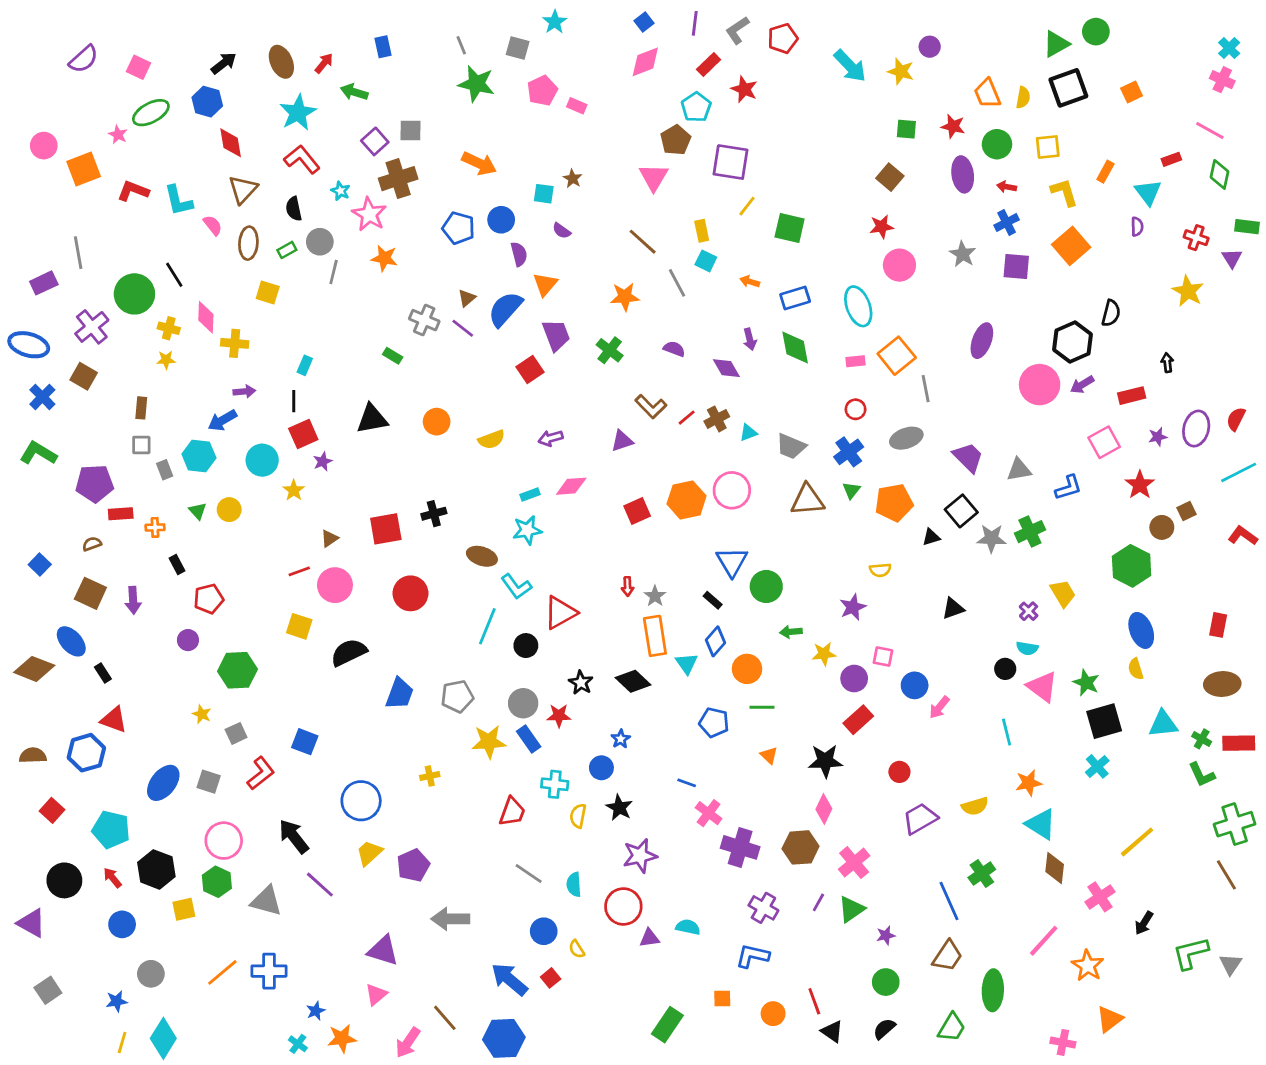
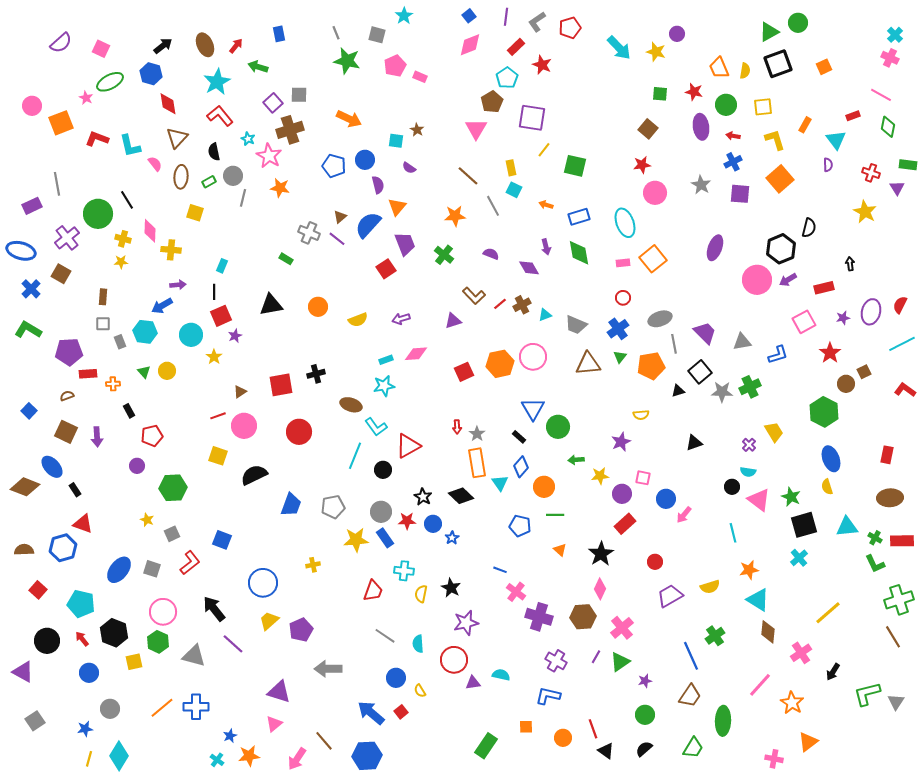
gray line: (926, 389) -> (674, 344), moved
black star: (825, 761) -> (601, 554), turned -30
blue circle: (601, 768) -> (433, 524), moved

